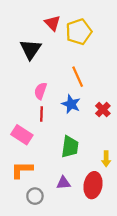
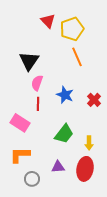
black triangle: (31, 49) -> (29, 61), moved
orange line: (78, 77) -> (77, 57), moved
green trapezoid: (70, 147) -> (64, 134), turned 30
yellow arrow: (106, 159) -> (89, 143), moved

